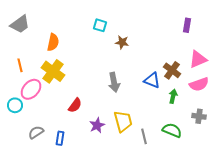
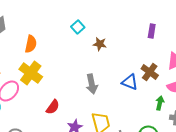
cyan square: (100, 25) -> (78, 27), turned 32
purple rectangle: (187, 25) -> (152, 31), moved
green arrow: (173, 96) -> (160, 103), moved

